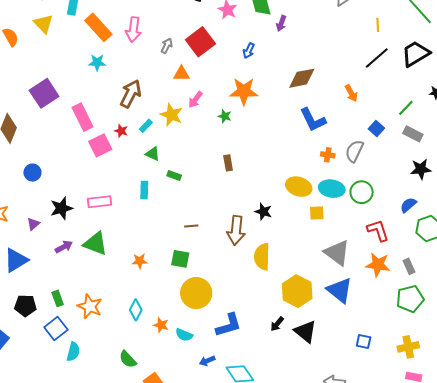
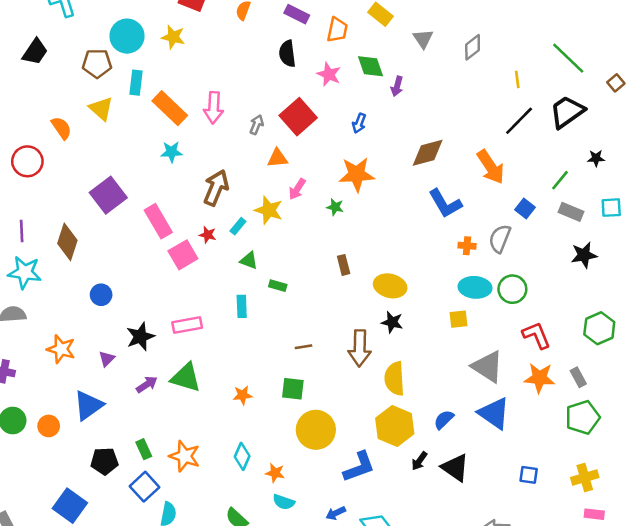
orange arrow: (351, 93) -> (491, 167), size x1.6
yellow ellipse: (299, 187) -> (390, 286), moved
blue semicircle: (408, 205) -> (444, 420), moved
yellow hexagon: (297, 291) -> (395, 426), moved
cyan semicircle: (184, 335) -> (284, 502), moved

